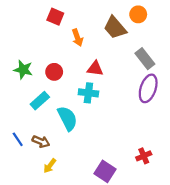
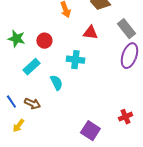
red triangle: (95, 69) -> (90, 33), moved
cyan semicircle: (67, 118) -> (56, 83), size x0.7
yellow arrow: (50, 166) -> (18, 126), moved

